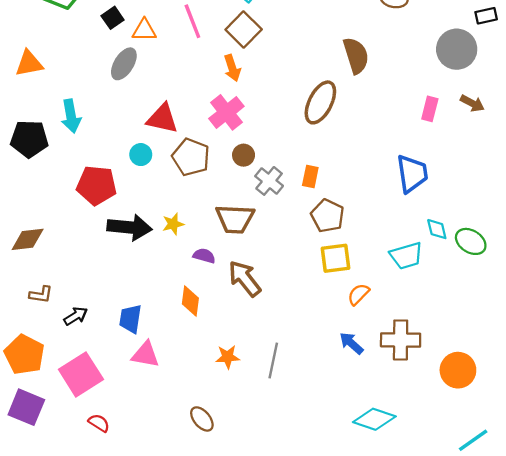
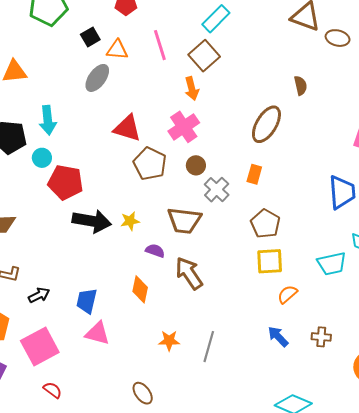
brown semicircle: (356, 55) -> (301, 86), size x0.6
cyan circle: (141, 155) -> (42, 158), moved
orange rectangle: (310, 176) -> (254, 174), moved
brown cross: (401, 340) -> (321, 337), size x0.6

